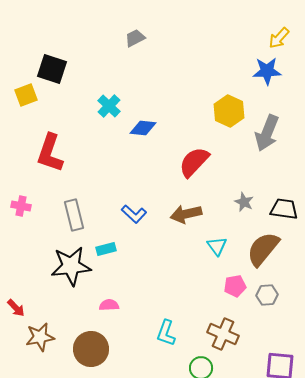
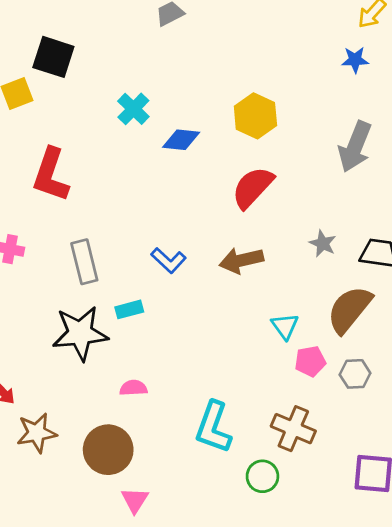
blue star: (267, 71) -> (355, 60), size x0.7
yellow hexagon: (229, 111) -> (255, 116), moved
cyan triangle: (217, 246) -> (285, 326), moved
cyan L-shape: (166, 333) -> (213, 427), size x1.4

